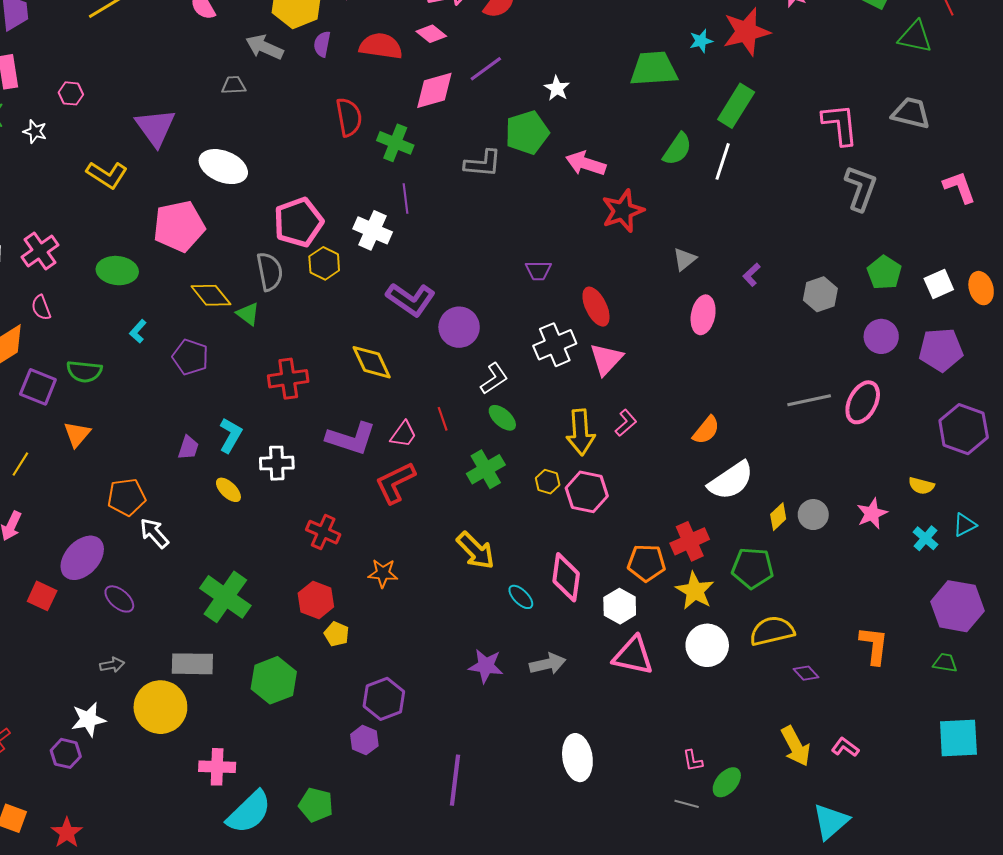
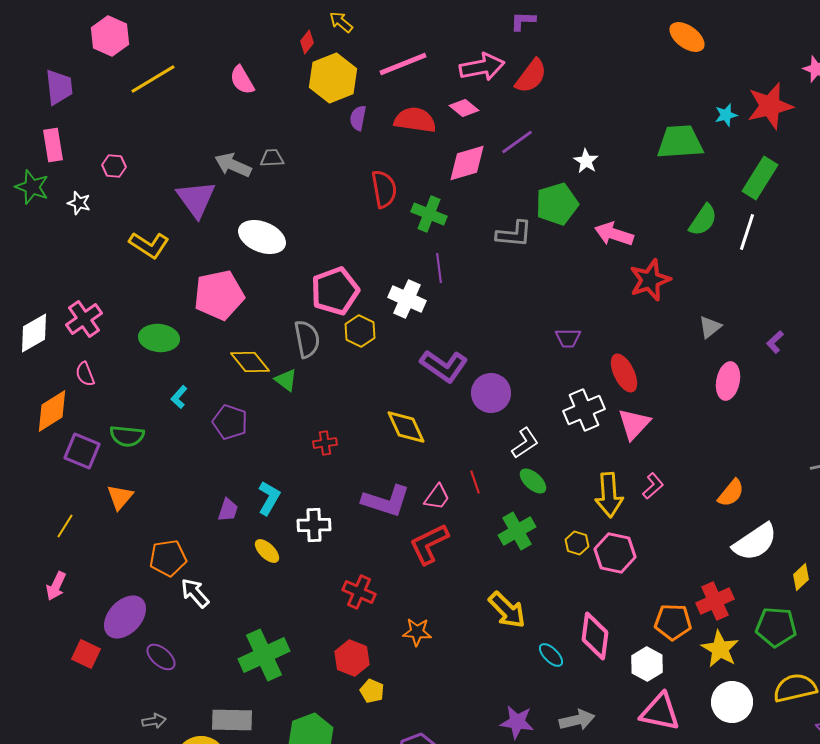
gray arrow: (264, 47) -> (233, 165), moved
red cross: (288, 379) -> (325, 443), size x0.6
green cross: (225, 597) -> (264, 655), turned 30

